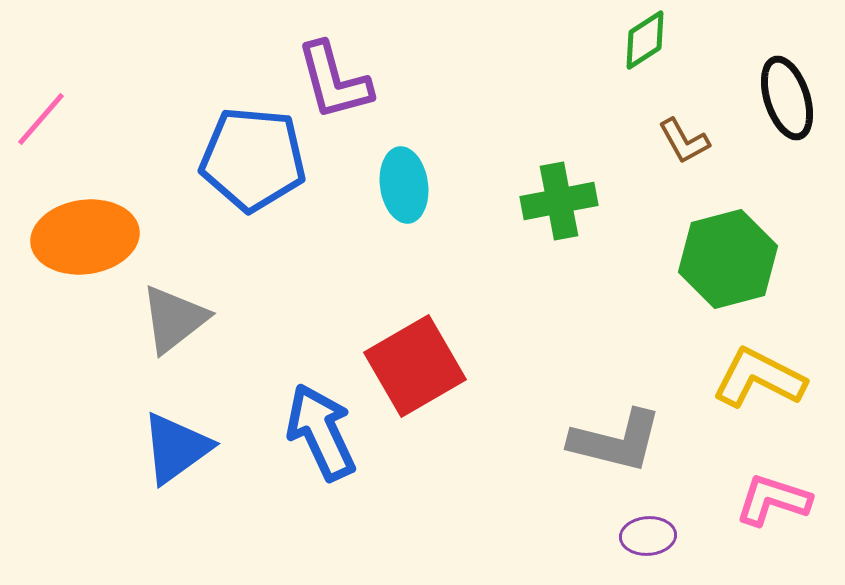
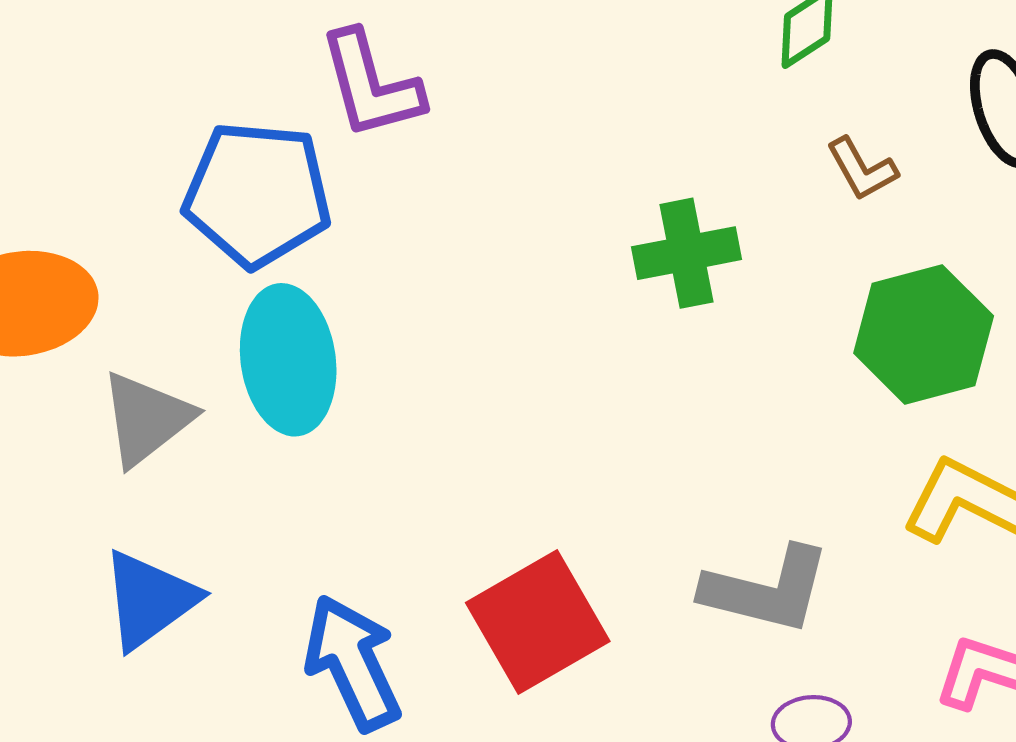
cyan ellipse: (404, 185) -> (288, 360), moved, size x1.4
red square: (415, 366) -> (538, 622), moved
blue arrow: (321, 432) -> (353, 663), moved

